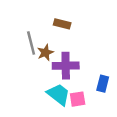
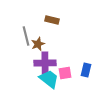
purple cross: (66, 66) -> (45, 63), moved
pink square: (78, 99) -> (65, 73), moved

